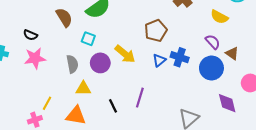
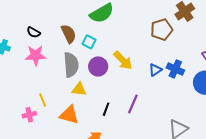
brown semicircle: (64, 17) -> (69, 34), moved
brown pentagon: (156, 31) -> (162, 30), moved
gray semicircle: (72, 64) -> (71, 65), size x1.4
yellow line: (47, 103) -> (43, 100), turned -56
black line: (113, 106) -> (106, 109), turned 40

